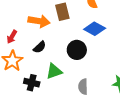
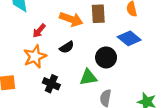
green triangle: (54, 71) -> (88, 77), moved

